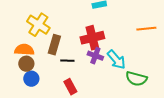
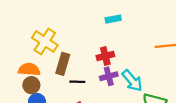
red cross: (92, 38) -> (105, 56), size x0.7
purple cross: (95, 56) -> (109, 76), turned -35

